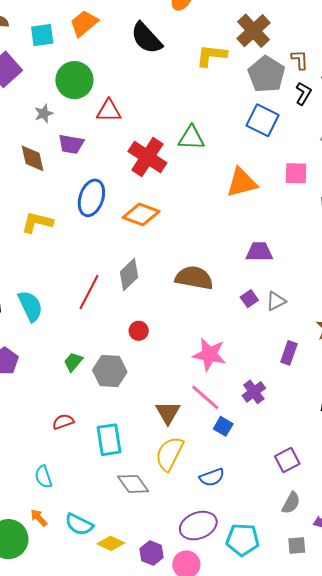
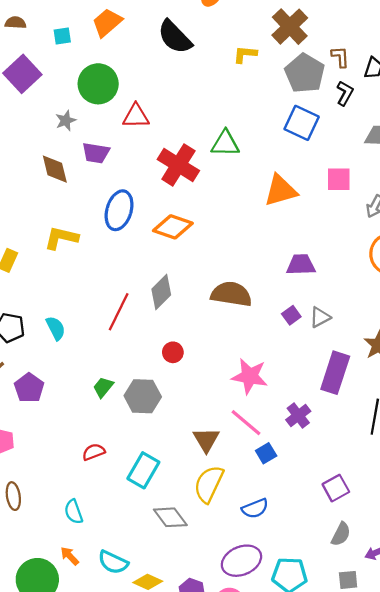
cyan square: (42, 35) -> (62, 36), size x0.7
yellow L-shape: (211, 56) -> (245, 54), size x0.7
cyan semicircle: (30, 306) -> (56, 328), size x0.7
purple rectangle: (289, 353) -> (335, 373), size x1.6
blue square: (223, 426) -> (266, 453), turned 30
cyan rectangle: (109, 440) -> (143, 470), turned 40

